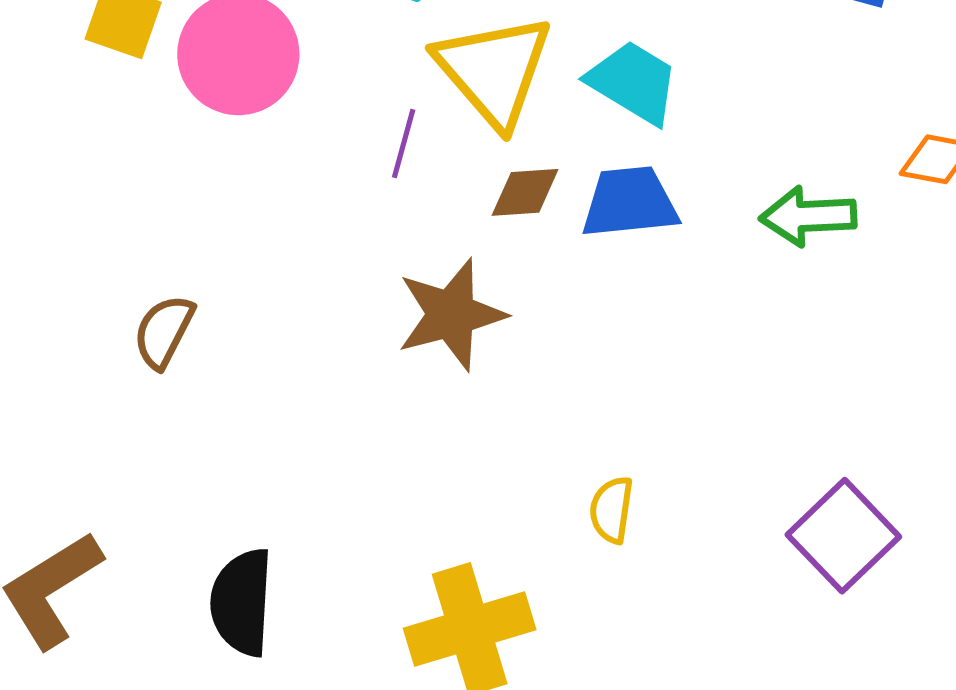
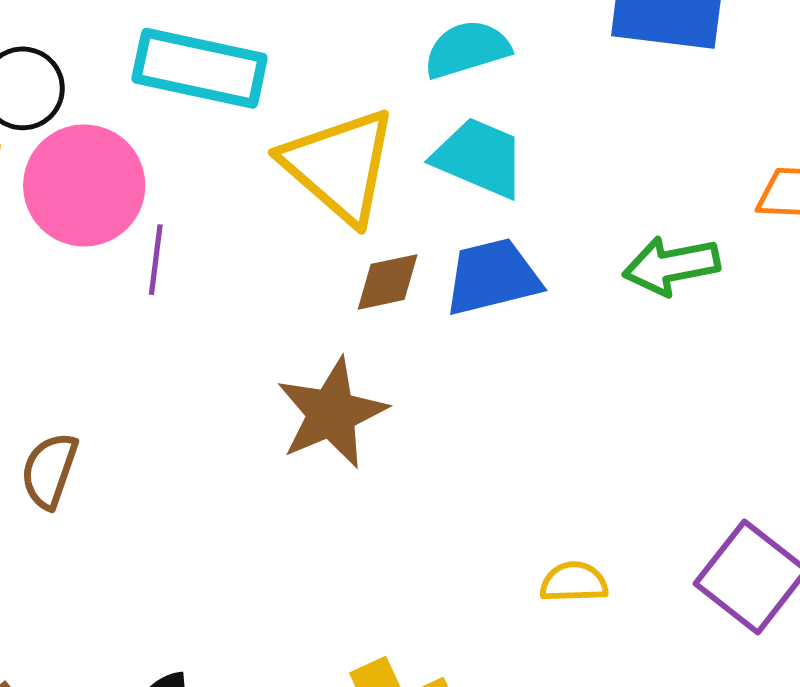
purple line: (404, 144) -> (156, 260), moved
yellow semicircle: (612, 510) -> (574, 582), moved, turned 88

